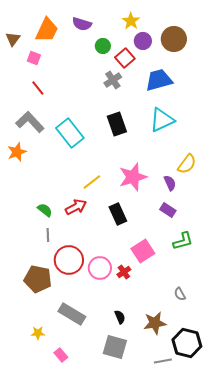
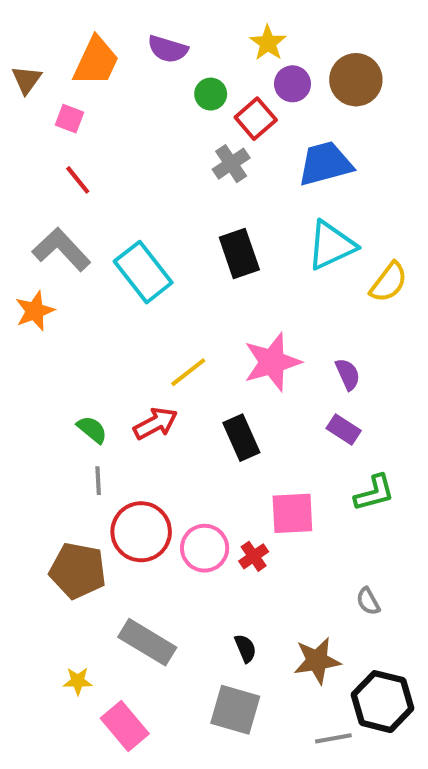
yellow semicircle: (187, 164) -> (389, 282), moved
pink square: (143, 251) -> (292, 513), turned 30
pink rectangle: (61, 355) -> (125, 726), size x1.6

